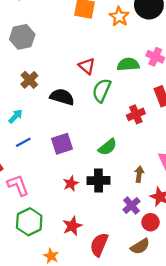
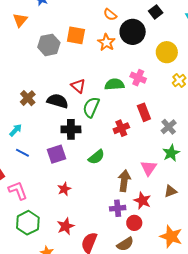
gray hexagon: (22, 37) -> (49, 45), moved
black semicircle: (62, 97) -> (58, 101), moved
blue line: (23, 142) -> (22, 153), turned 56
brown arrow: (139, 174) -> (124, 181), size x1.5
black cross: (98, 180) -> (71, 129), moved
purple cross: (132, 205) -> (118, 208), turned 35

